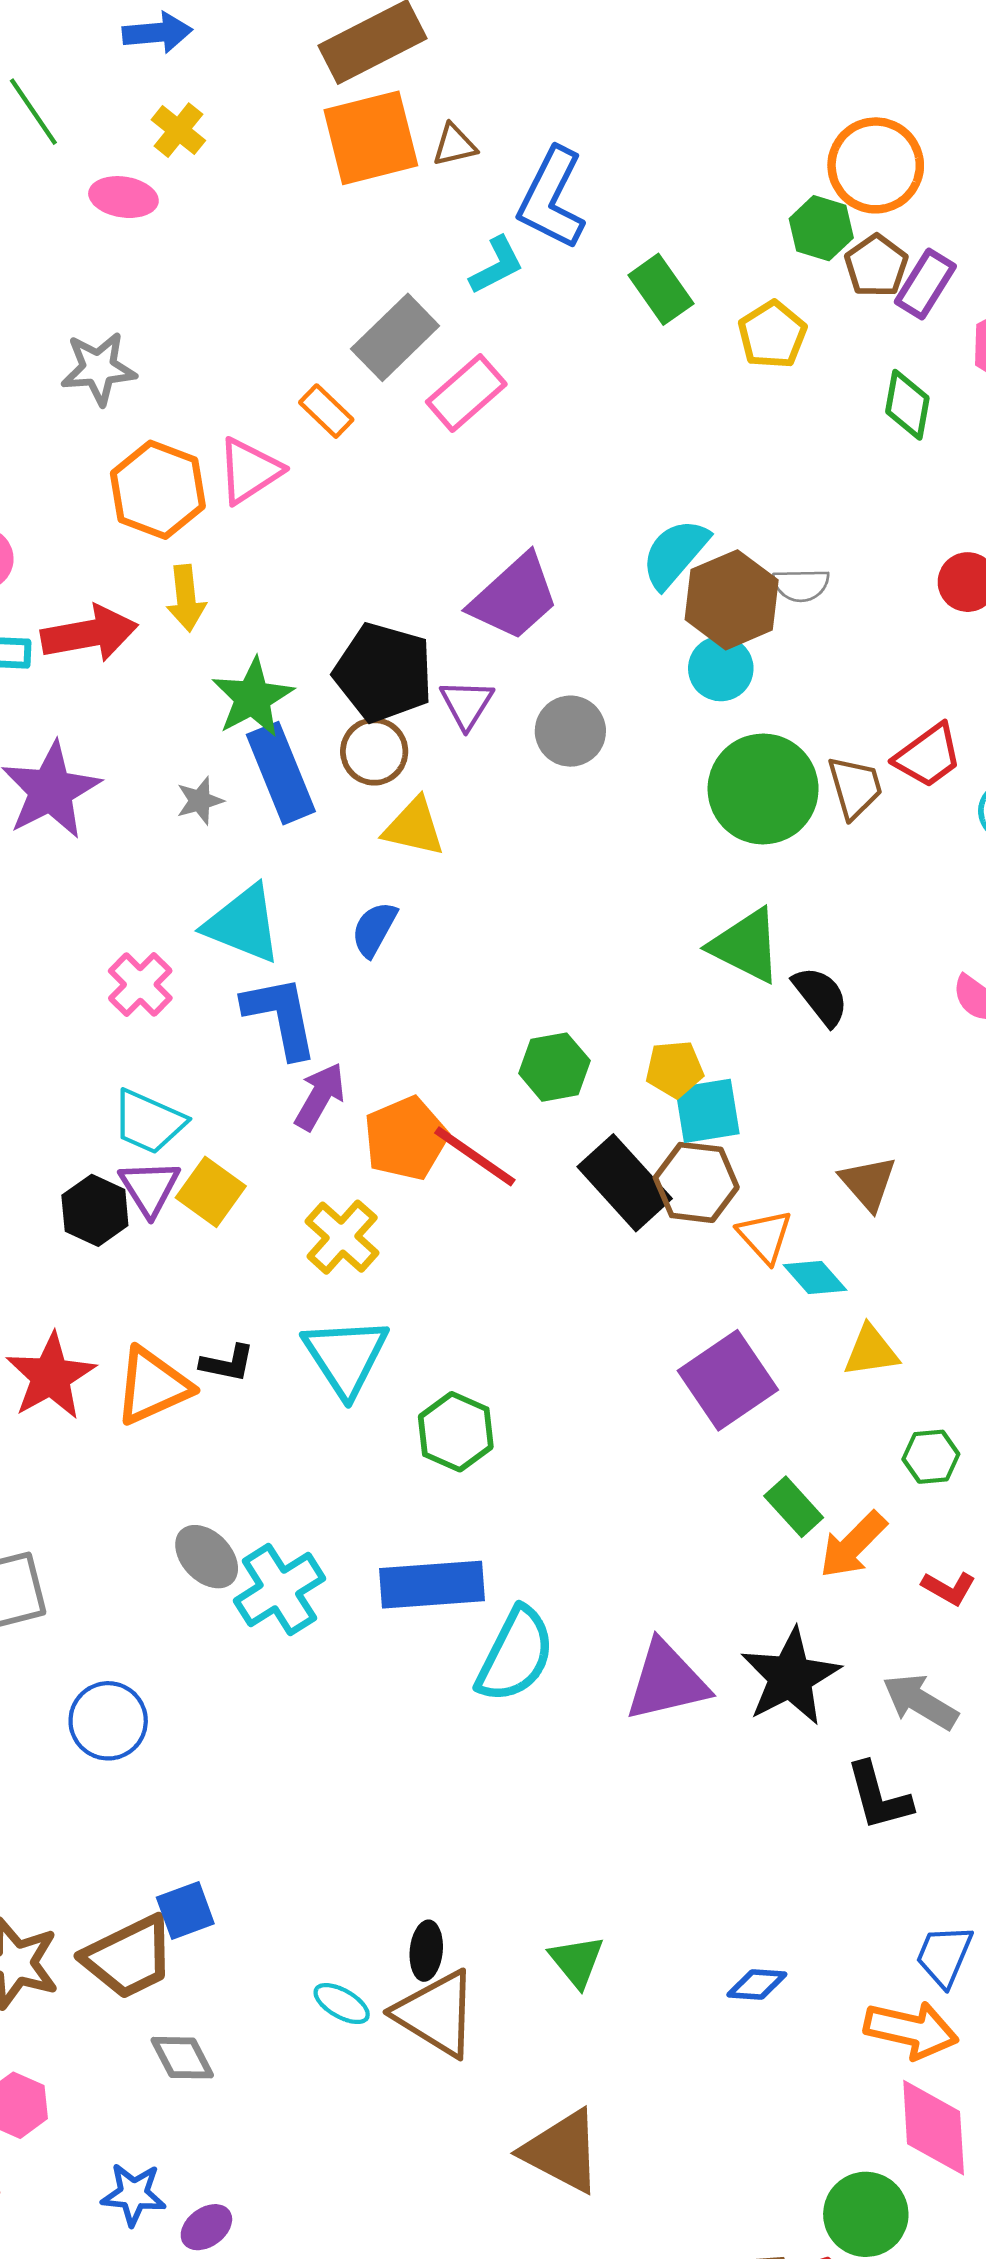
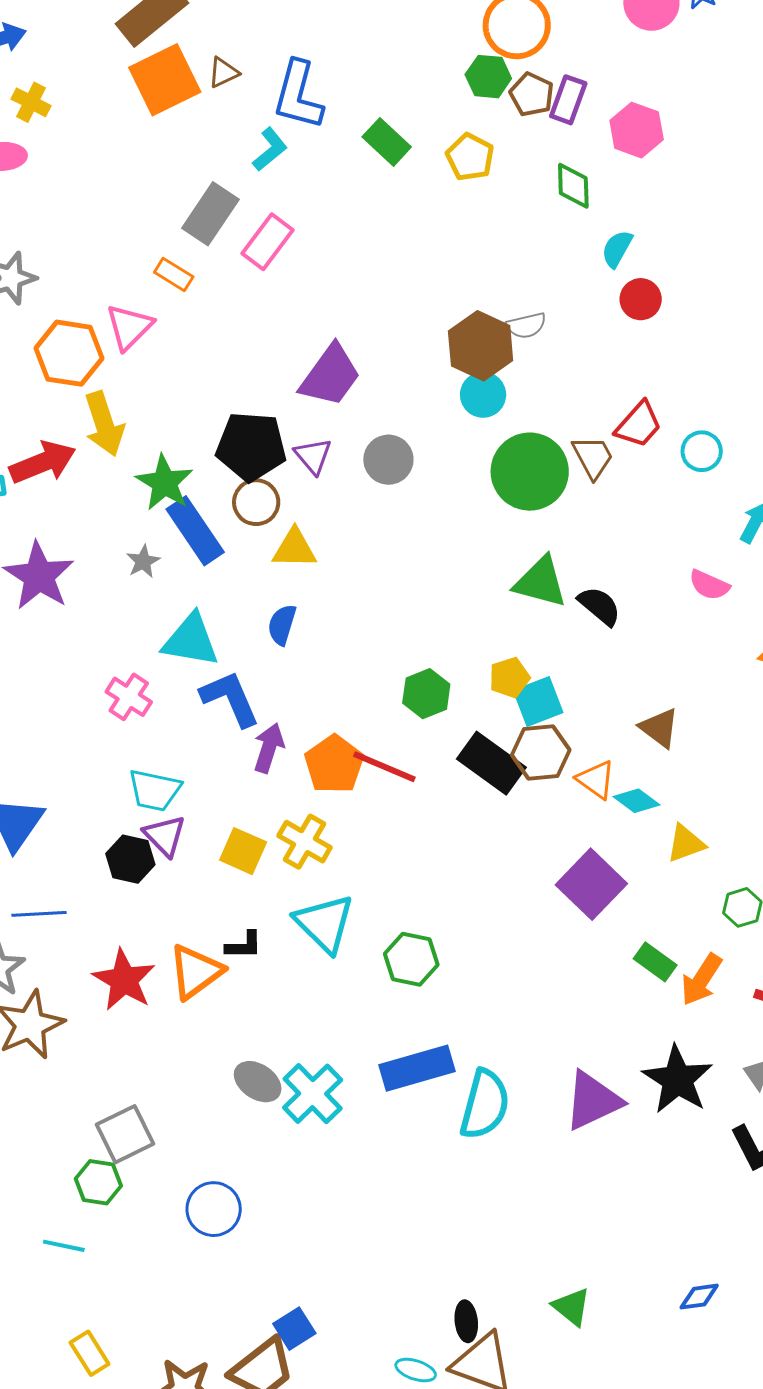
cyan semicircle: (675, 553) -> (617, 249), moved, size x0.7
yellow arrow: (186, 598) -> (104, 424), size x1.4
yellow square: (211, 1192) -> (243, 851), moved

